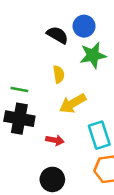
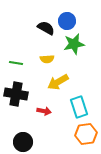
yellow semicircle: (59, 74) -> (47, 59), turned 96
green line: (19, 89) -> (16, 63), moved
black circle: (52, 179) -> (23, 142), moved

